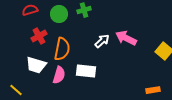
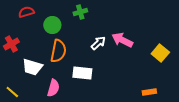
green circle: (59, 14) -> (52, 25), moved
red cross: (39, 36) -> (11, 44), moved
pink semicircle: (59, 75) -> (53, 88), moved

